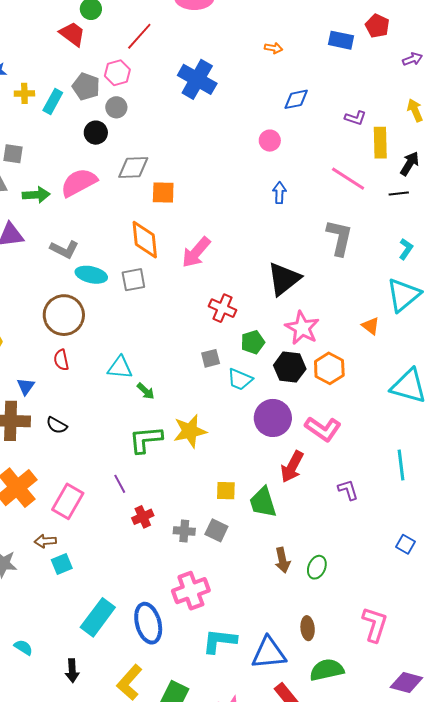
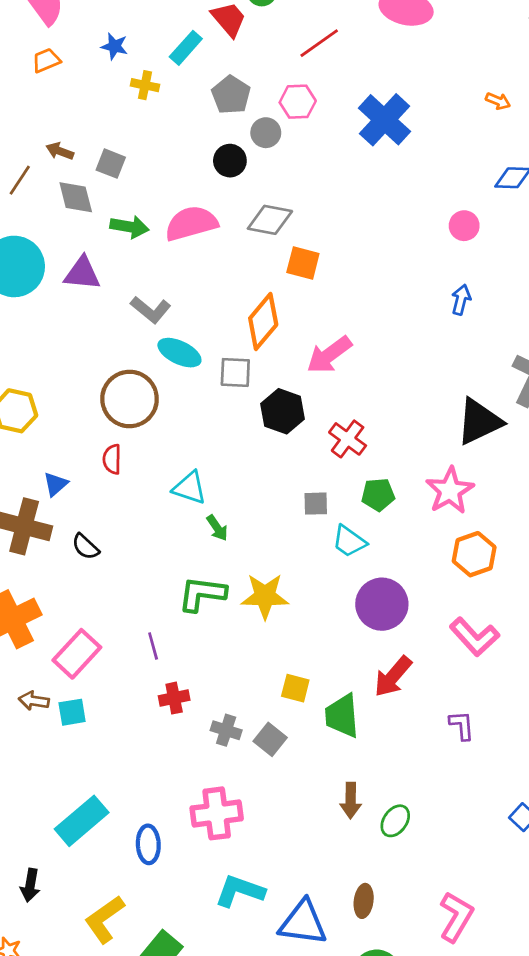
pink hexagon: (117, 73) -> (298, 102), moved
cyan rectangle: (53, 101) -> (186, 48), moved
orange diamond: (145, 240) -> (263, 322), turned 33
black triangle: (284, 279) -> (479, 422), moved
black hexagon: (290, 367) -> (283, 411), moved
pink L-shape: (323, 429) -> (474, 637), moved
cyan square: (62, 564) -> (72, 712), moved
blue ellipse: (148, 623) -> (148, 844), size x0.7

